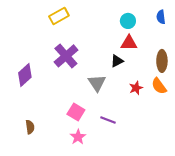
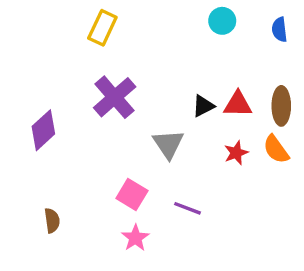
yellow rectangle: (59, 16) -> (102, 28), turned -36
cyan circle: (128, 21) -> (222, 21), moved
red triangle: (129, 43) -> (238, 104), moved

